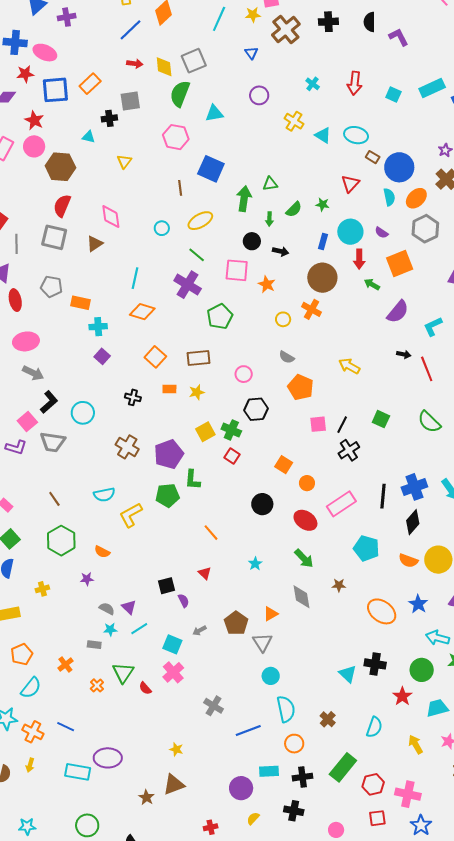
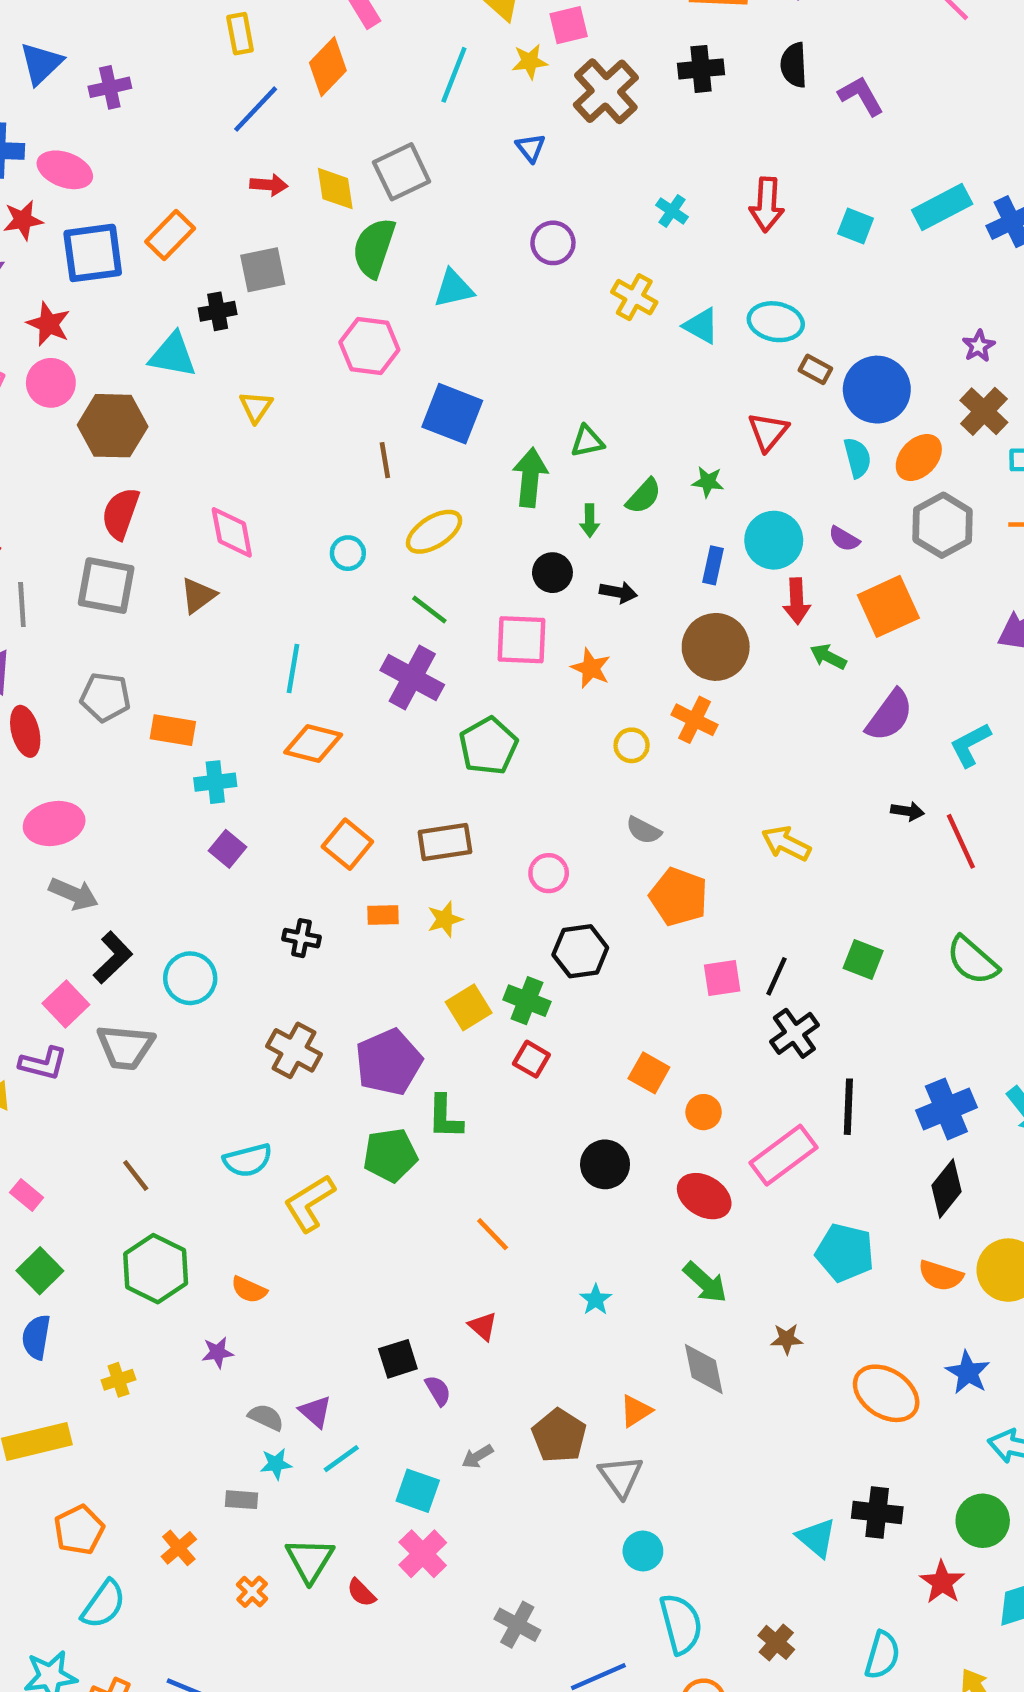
cyan triangle: (89, 137) -> (173, 355), size x1.6
black line: (383, 496) -> (848, 1107), moved

